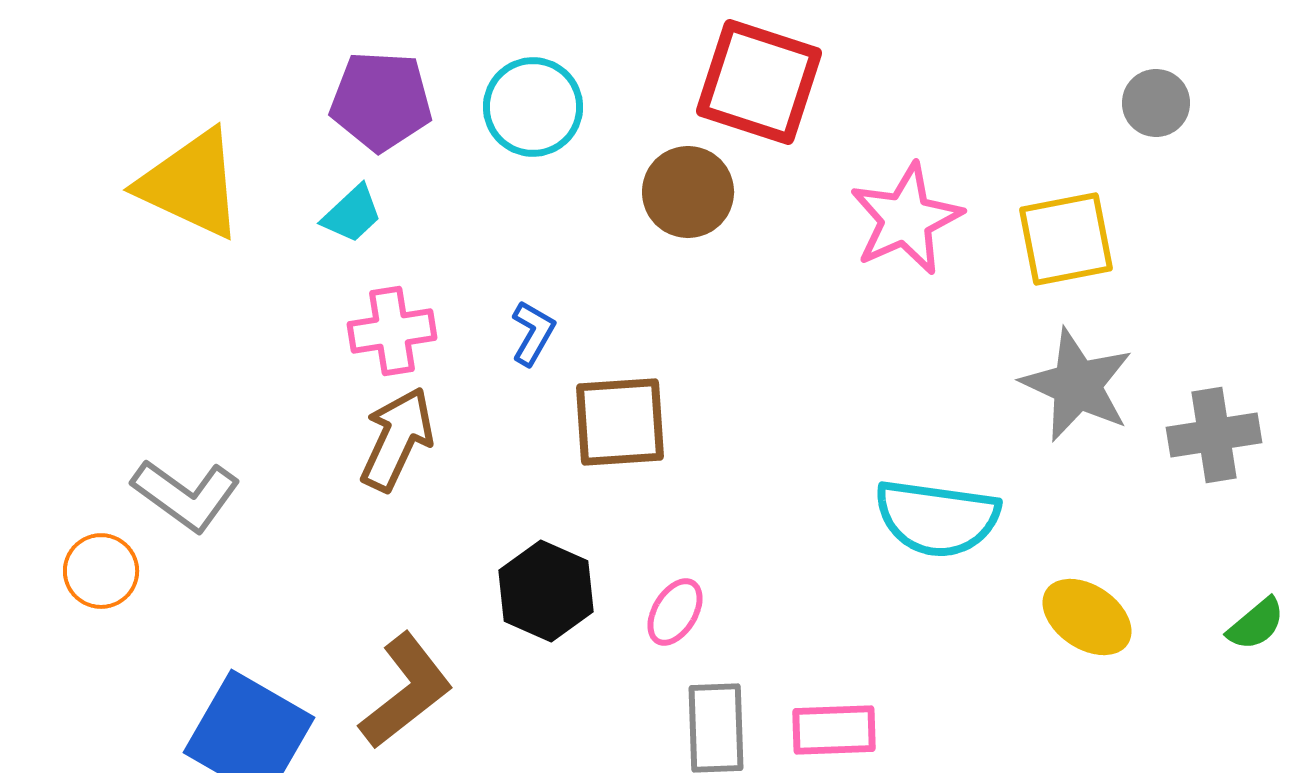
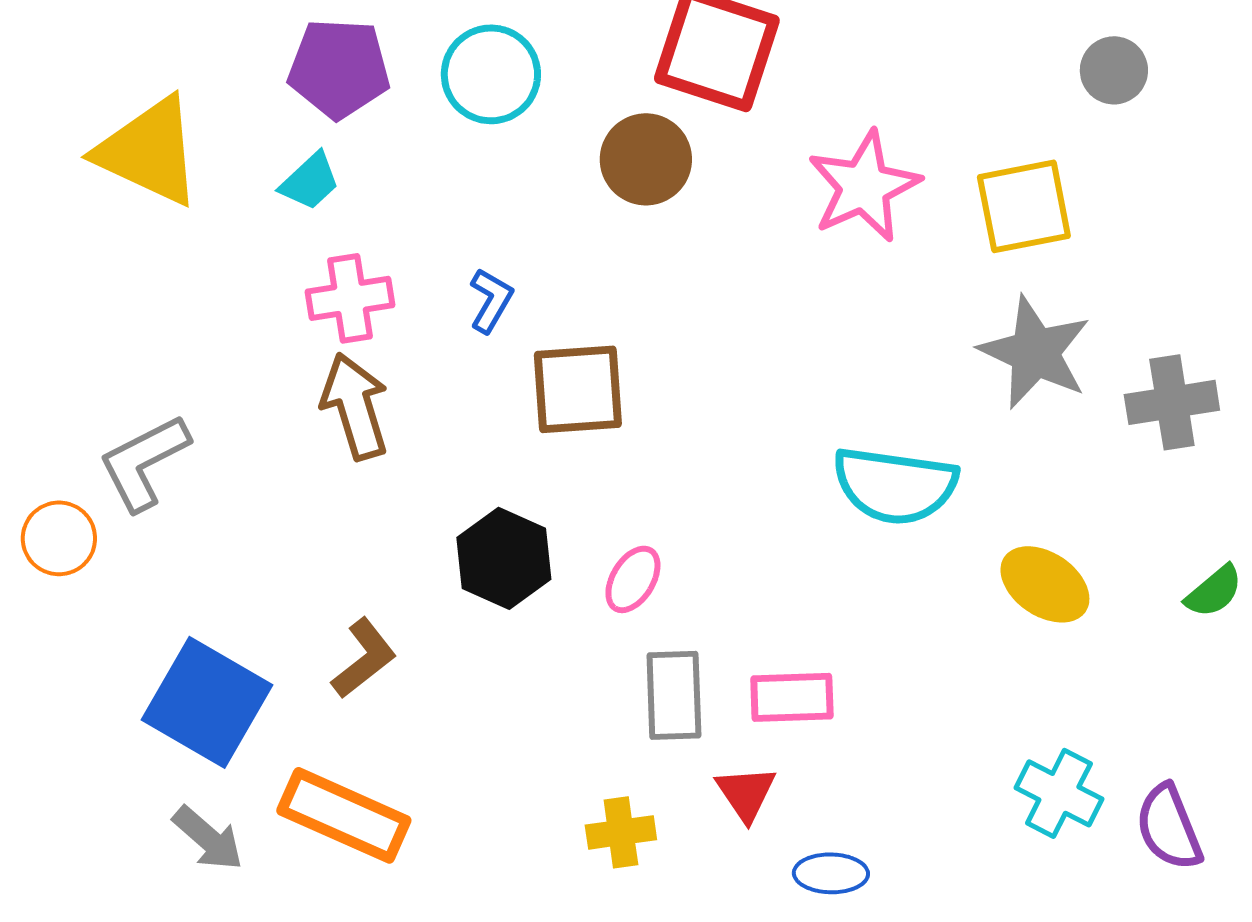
brown arrow: (397, 439) -> (355, 406), turned -42
gray L-shape: (186, 495) -> (144, 462), turned 117
brown L-shape: (406, 691) -> (364, 658), size x0.7

